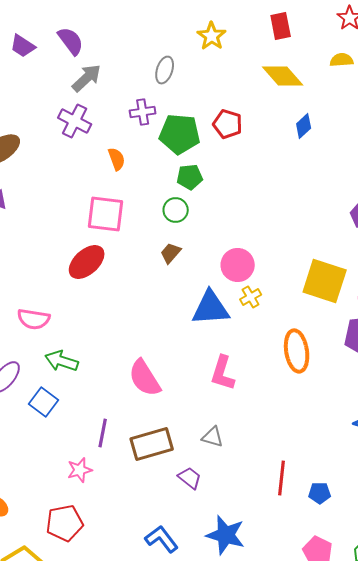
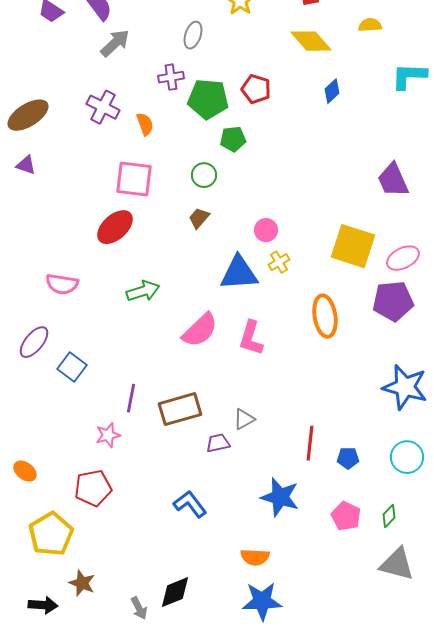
purple cross: (75, 121) -> (103, 107), moved
green pentagon: (190, 177) -> (233, 139), moved
pink circle: (238, 265) -> (266, 230), size x0.7
green arrow: (62, 361) -> (143, 291), moved, turned 144
pink semicircle: (145, 378) -> (200, 330), moved, turned -102
gray triangle: (213, 437) -> (244, 419), moved, turned -45
purple trapezoid: (190, 478) -> (218, 443), turned -50
blue star: (226, 535) -> (280, 497), moved

